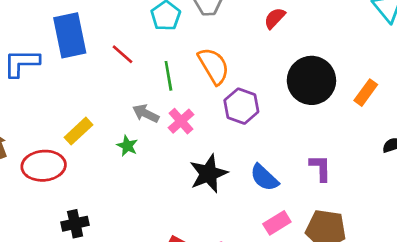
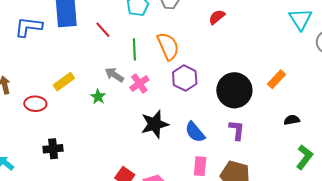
black circle: (311, 80) -> (234, 90), moved
red ellipse: (44, 166) -> (35, 104), size x0.7
pink rectangle: (277, 223) -> (200, 166), turned -60

